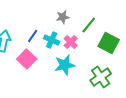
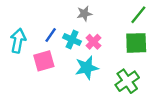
green line: (89, 25) -> (138, 15), moved
green square: (109, 43) -> (136, 43), turned -30
pink square: (27, 59) -> (44, 61), turned 30

